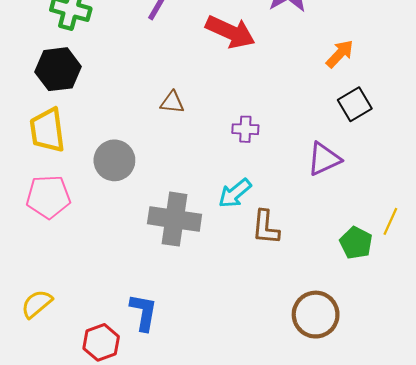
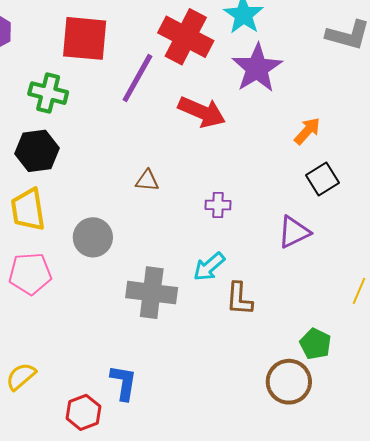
green pentagon: (356, 243) -> (315, 344), moved

